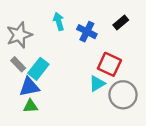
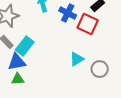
red square: (109, 64) -> (88, 24), moved
gray circle: (123, 95) -> (100, 69), size x0.7

